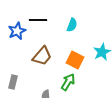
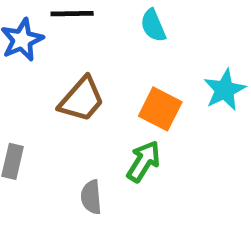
cyan semicircle: (72, 25) -> (153, 25), turned 136

